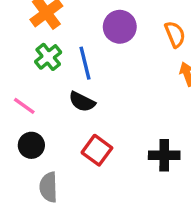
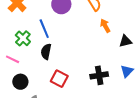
green cross: (48, 57) -> (23, 38), moved
black semicircle: (82, 102) -> (46, 52), turned 84

